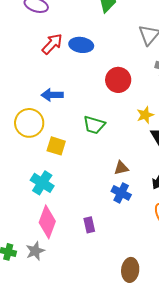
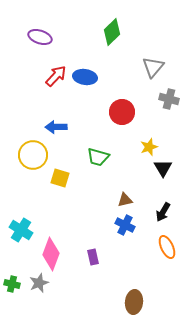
cyan cross: (42, 183) -> (21, 230), moved

